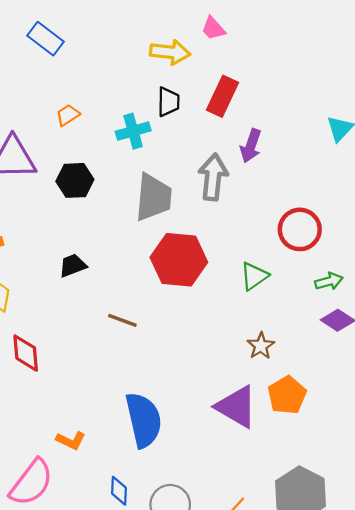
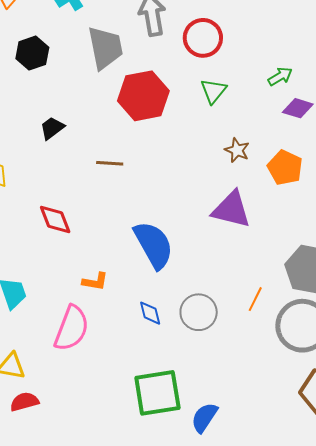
red circle: (300, 229) -> (203, 38), moved
red diamond: (26, 353) -> (55, 220), moved
orange pentagon: (287, 395) -> (285, 168), moved

